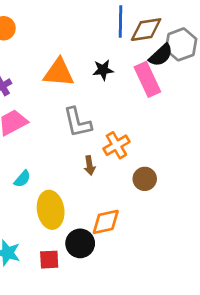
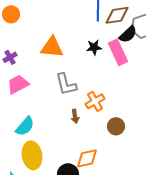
black star: (103, 70) -> (94, 47), moved
cyan semicircle: (22, 179) -> (25, 126), size x1.5
yellow ellipse: (51, 210) -> (32, 155), moved

